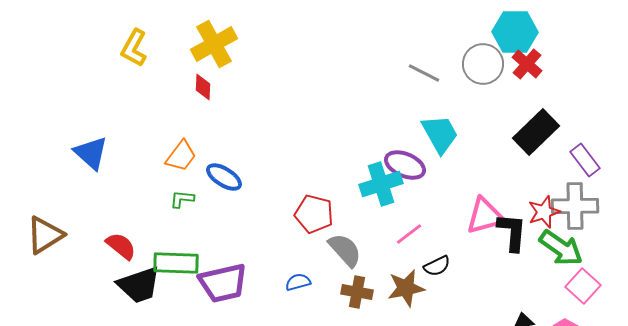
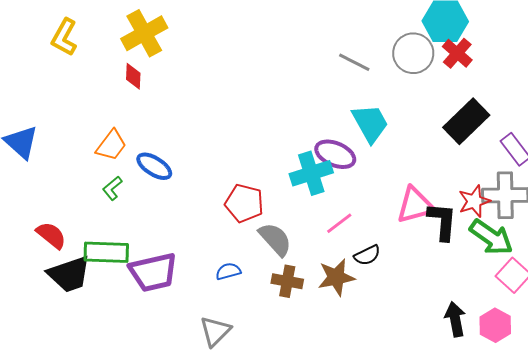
green L-shape: (182, 199) -> (112, 188), turned -45

